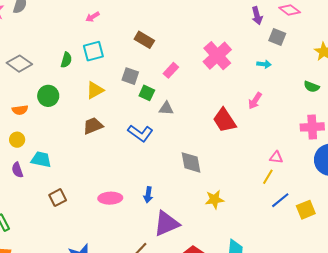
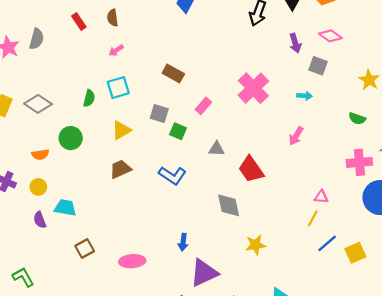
gray triangle: (166, 108) -> (216, 149), moved
red trapezoid: (224, 120) -> (251, 169), moved
pink ellipse: (110, 198) -> (132, 261), moved

